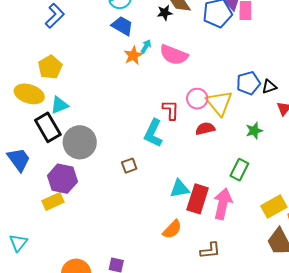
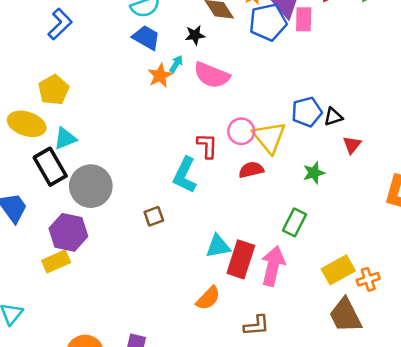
black star: (165, 13) -> (195, 35), moved

